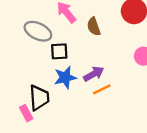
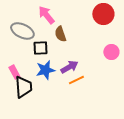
brown semicircle: (94, 27) -> (60, 34), moved
pink rectangle: (26, 113) -> (14, 72), moved

